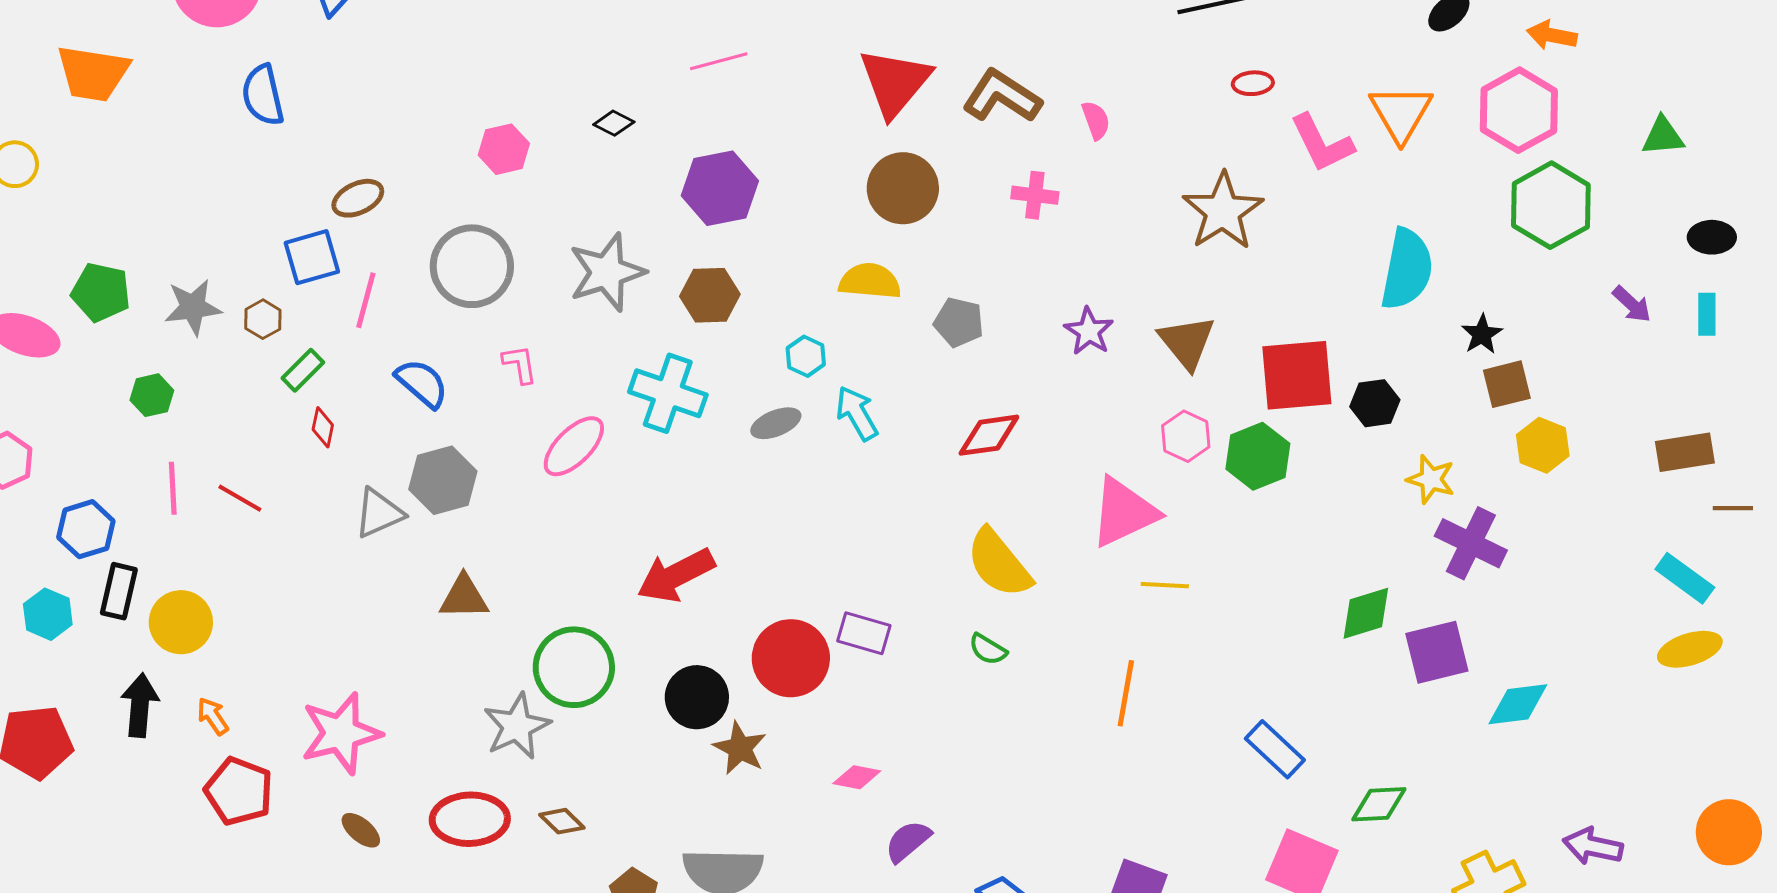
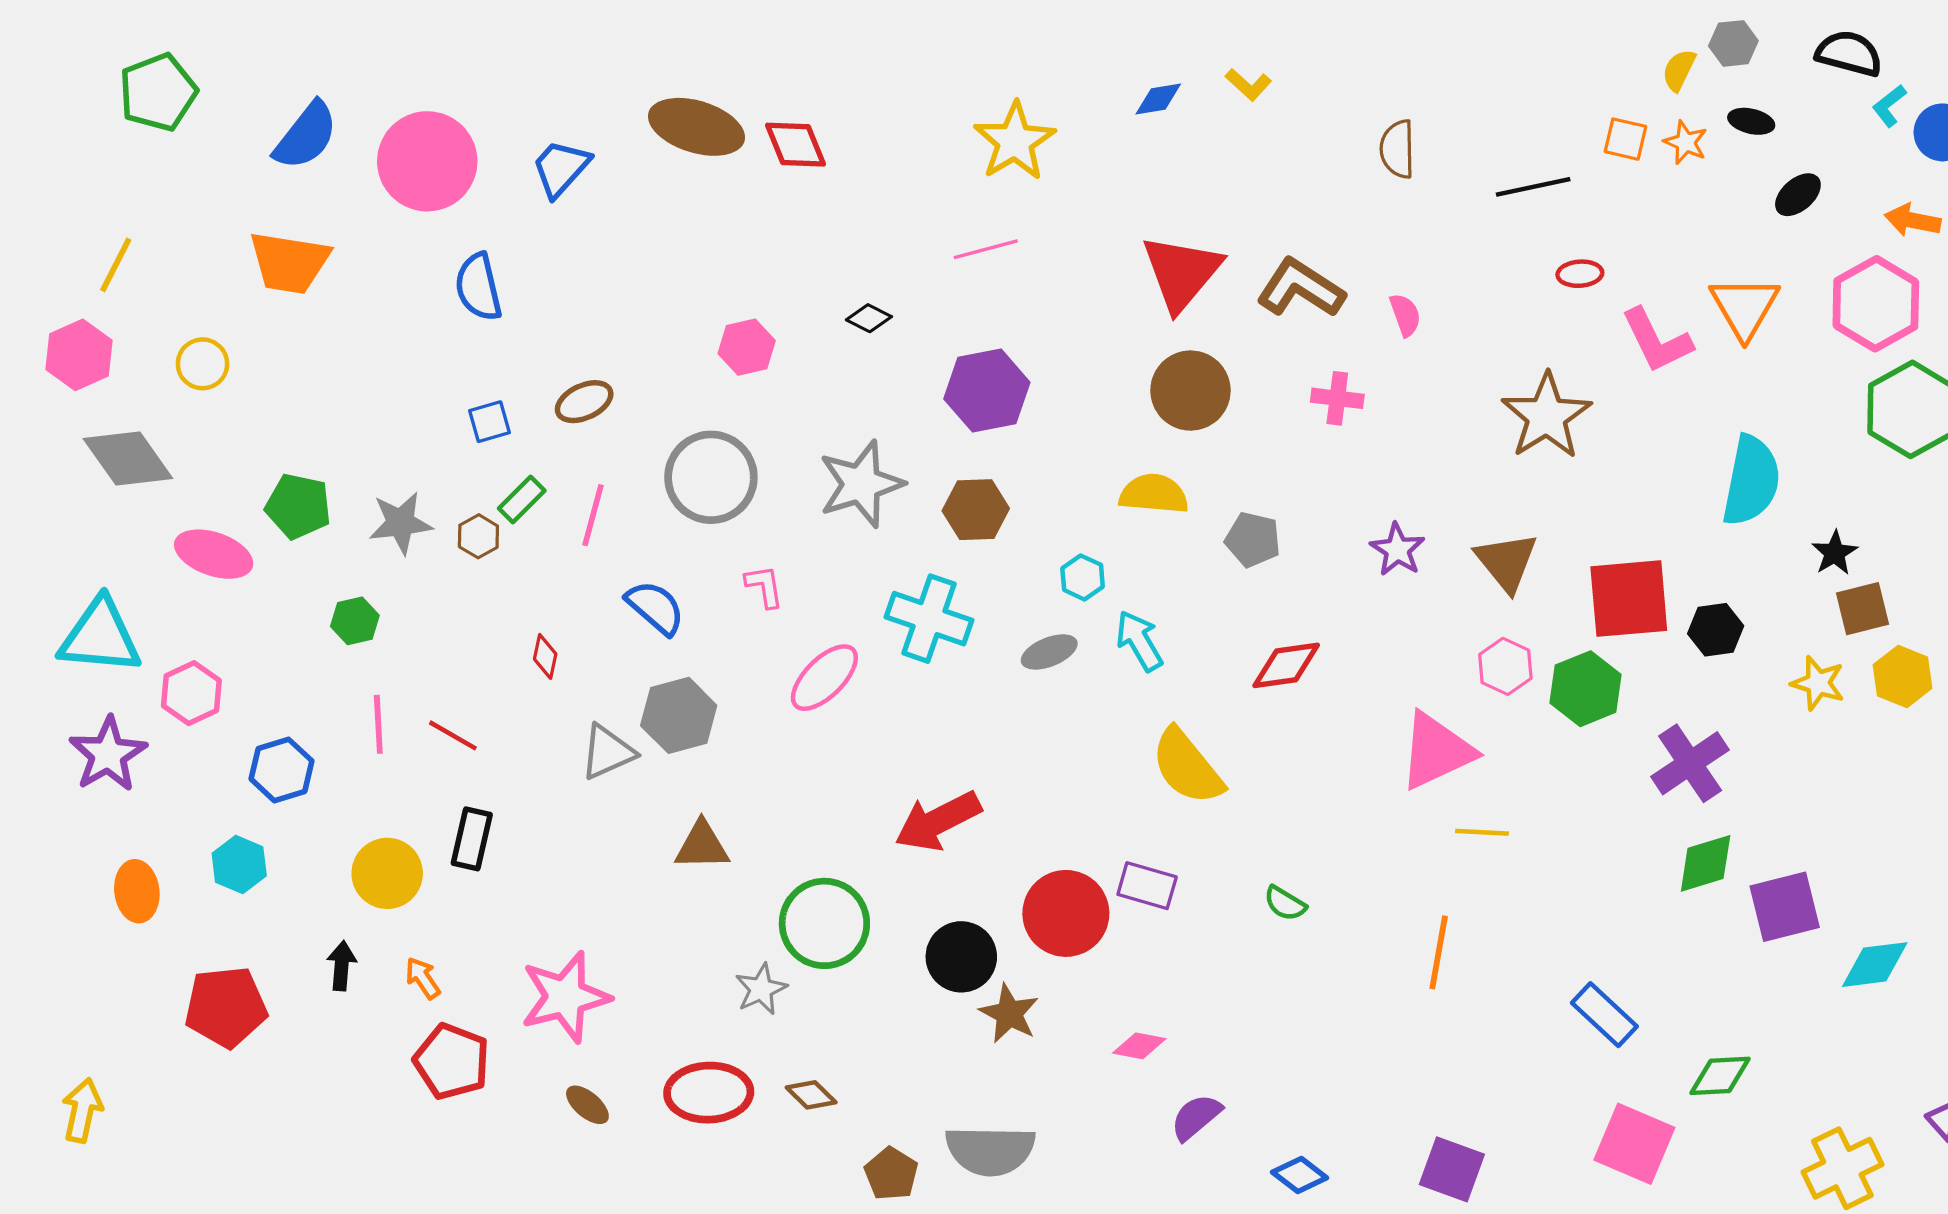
blue square: (312, 257) -> (490, 422), moved, size x0.7
green rectangle: (303, 370) -> (522, 500), moved
yellow star: (1431, 479) -> (1818, 683), moved
purple cross: (1471, 543) -> (1690, 763), moved, turned 30
yellow semicircle: (999, 563) -> (1187, 767), moved
black rectangle: (119, 591) -> (472, 839), moved
black arrow: (140, 705) -> (342, 966), size x0.7
gray star: (517, 726) -> (761, 989), size x0.7

